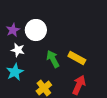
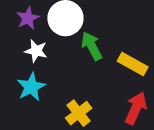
green arrow: (53, 59) -> (92, 46), moved

